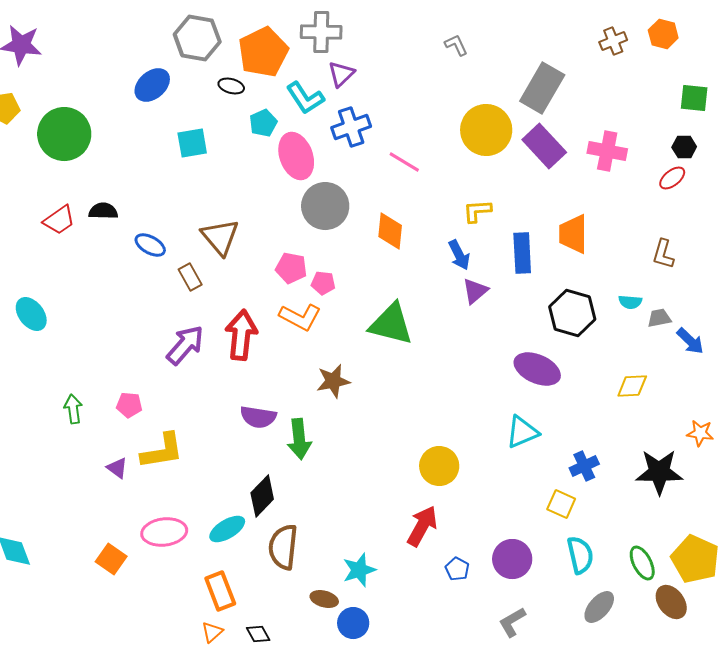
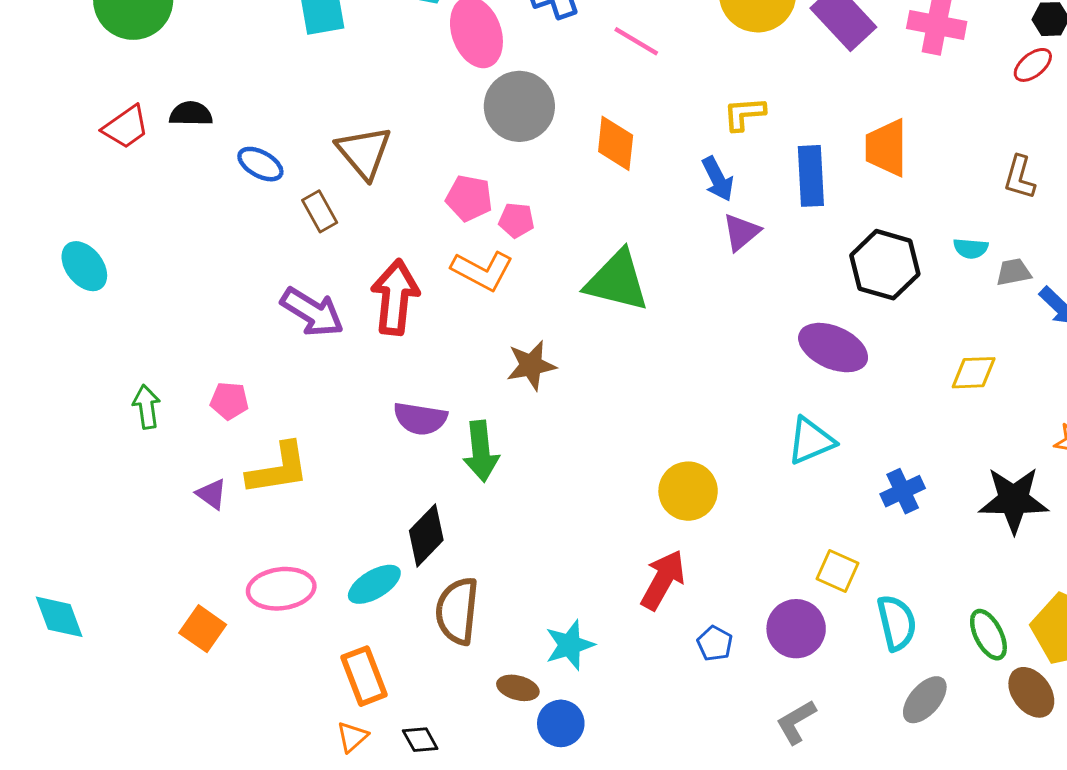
purple arrow: (185, 345) -> (312, 312), turned 81
yellow square: (561, 504) -> (838, 571), moved

